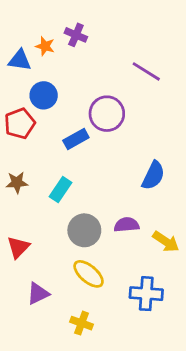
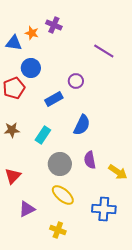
purple circle: (107, 114) -> (76, 81), size x0.6
blue semicircle: (153, 176) -> (82, 125), moved
purple semicircle: (127, 225) -> (90, 160), turned -96

